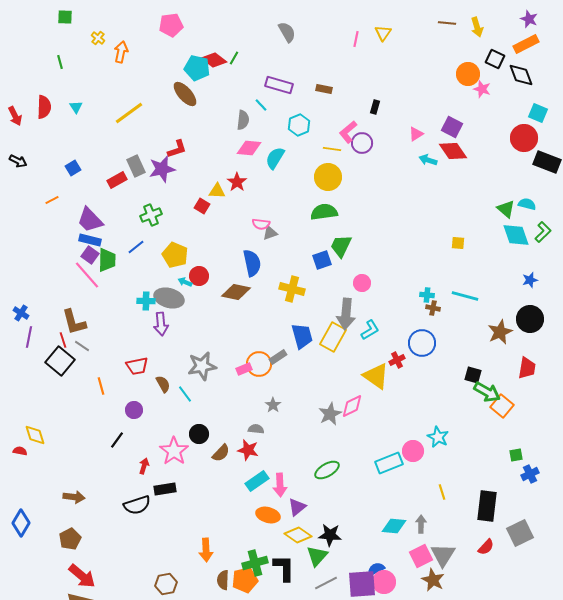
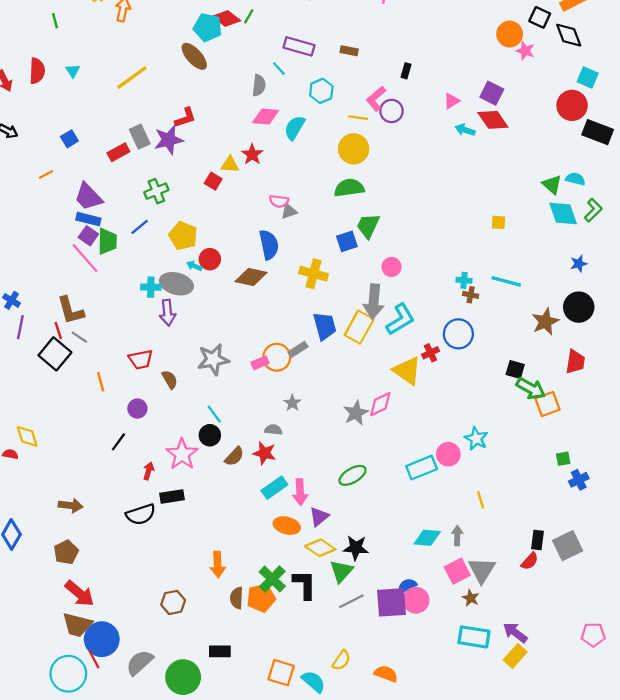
cyan L-shape: (370, 330) -> (400, 319), size x1.4
cyan line: (185, 394) -> (214, 414), moved
orange square: (502, 406) -> (548, 404), turned 30
black rectangle: (487, 506) -> (537, 540), moved, size x0.6
green cross: (255, 563) -> (272, 579), turned -30
brown star: (433, 580) -> (471, 598), size x0.7

